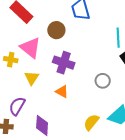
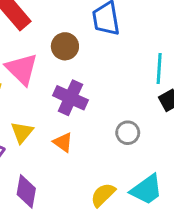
yellow triangle: (32, 78) -> (22, 132), moved

